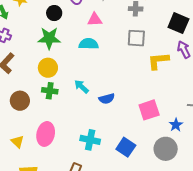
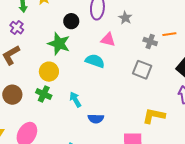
yellow L-shape: (158, 61) -> (154, 116), moved

